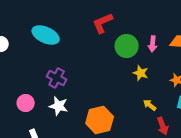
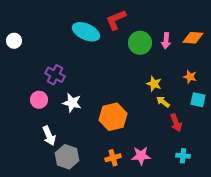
cyan ellipse: (46, 35) -> (86, 32), moved
yellow star: (141, 73) -> (154, 84), moved
purple cross: (57, 78) -> (55, 75), moved

